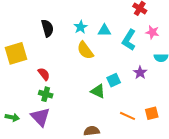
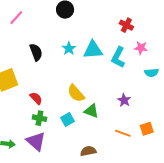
cyan triangle: (104, 30) -> (93, 50), size x1.5
yellow semicircle: (85, 50) -> (76, 93), moved
purple star: (140, 73) -> (124, 100), moved
cyan square: (114, 80) -> (68, 119), moved

